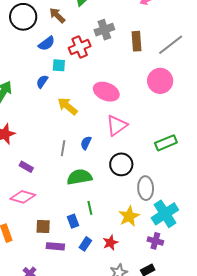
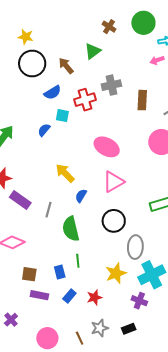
yellow arrow: (67, 106) -> (65, 173), moved
gray line: (63, 148) -> (48, 210), moved
purple rectangle: (26, 167) -> (20, 200), moved, size x1.5
green semicircle: (79, 177) -> (71, 229), turned -100

